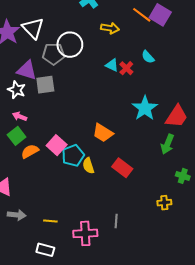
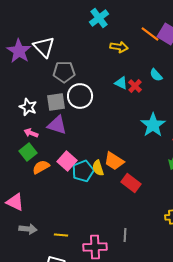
white circle: (70, 45) -> (80, 96), moved
purple triangle: (27, 70) -> (57, 125), moved
orange trapezoid: (103, 133) -> (114, 161), moved
yellow semicircle: (88, 166) -> (98, 168), moved

